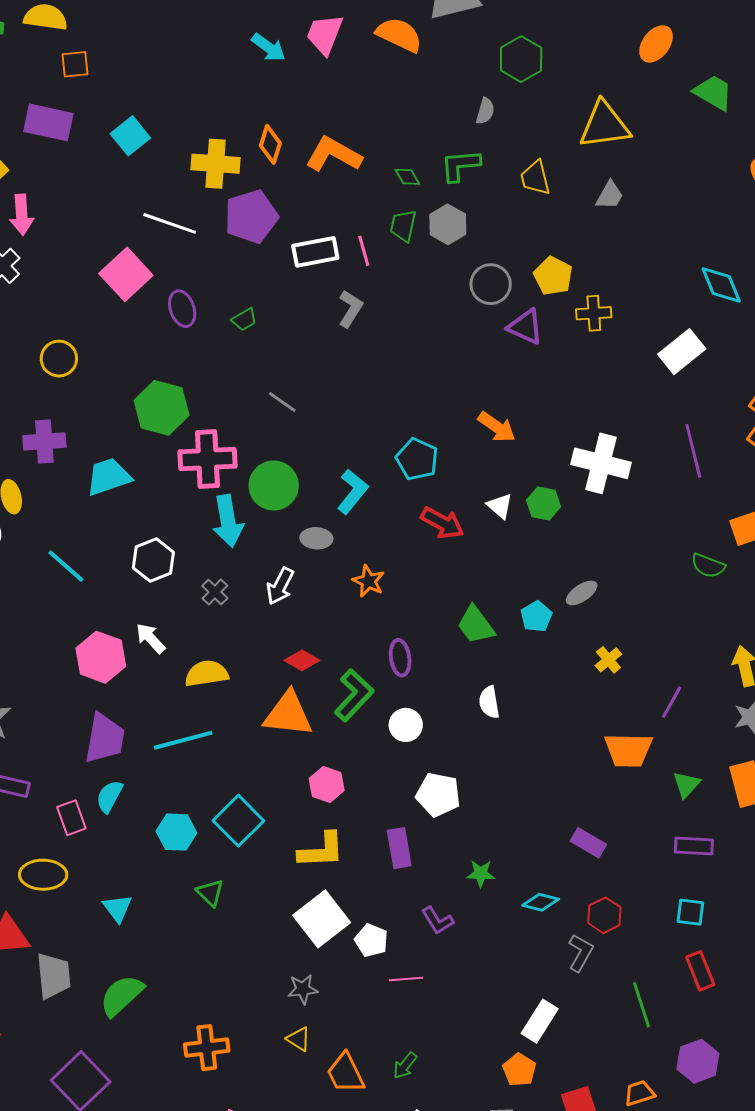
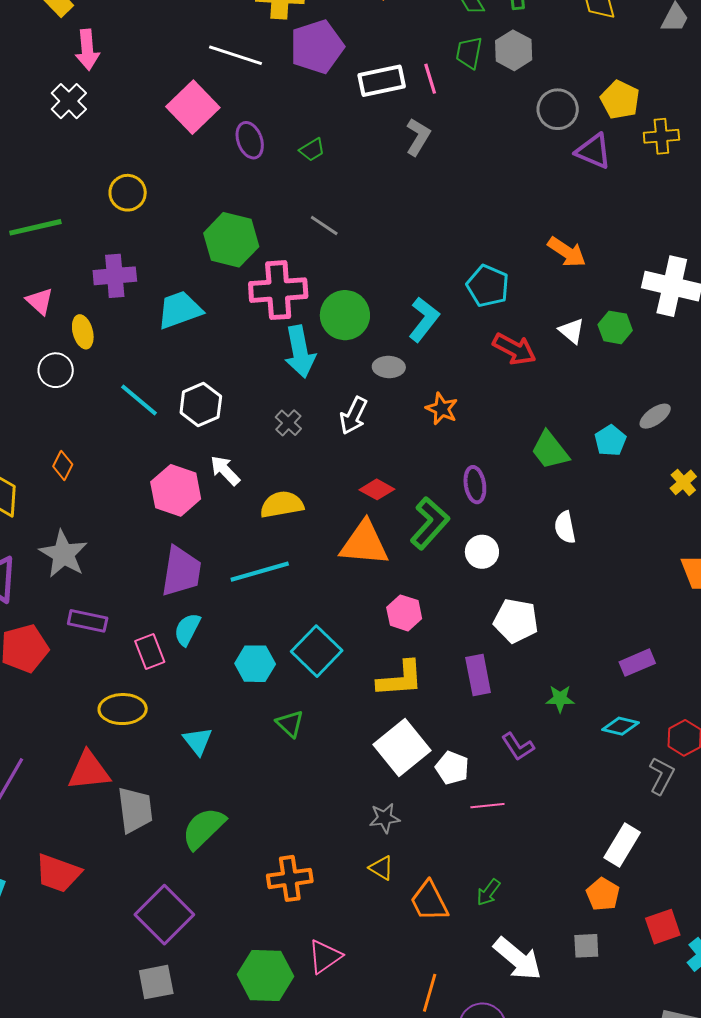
gray line: (282, 402) -> (324, 225), moved
white hexagon: (153, 560) -> (201, 405), moved
purple rectangle: (588, 843) -> (637, 663), moved, turned -52

